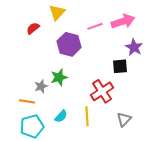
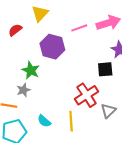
green star: (59, 77) -> (31, 70), moved, turned -30
cyan semicircle: (61, 116) -> (44, 121), turned 88
gray triangle: (124, 119) -> (108, 111), moved

